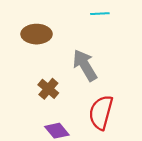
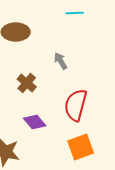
gray arrow: (85, 65) -> (61, 61), size x0.6

